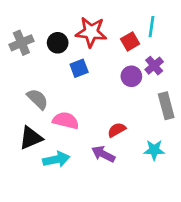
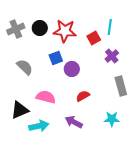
gray cross: (21, 43) -> (16, 29), moved
black circle: (58, 43) -> (40, 28), moved
purple circle: (131, 76) -> (72, 69), moved
gray semicircle: (38, 99) -> (25, 67), moved
red semicircle: (117, 130) -> (83, 96), moved

